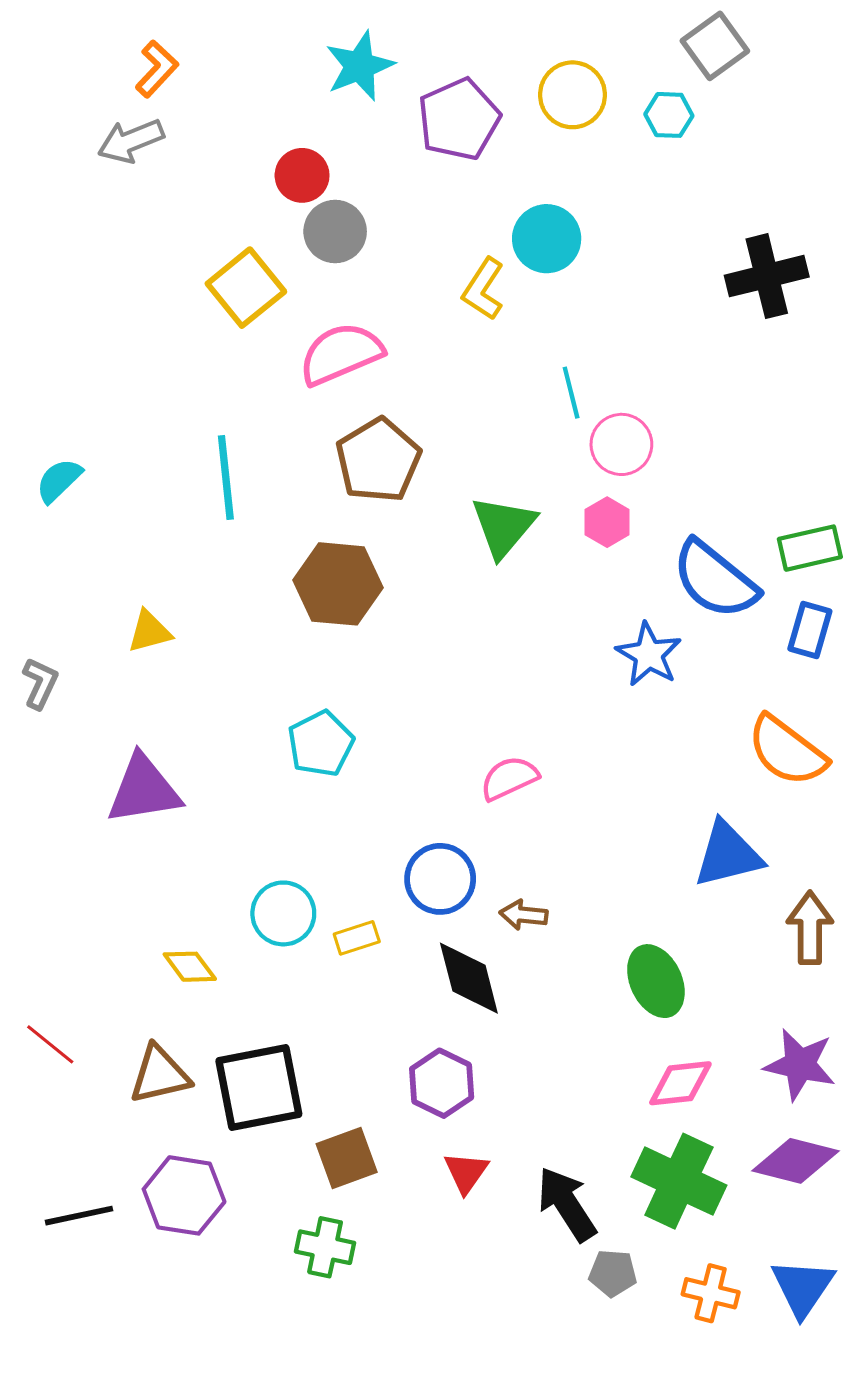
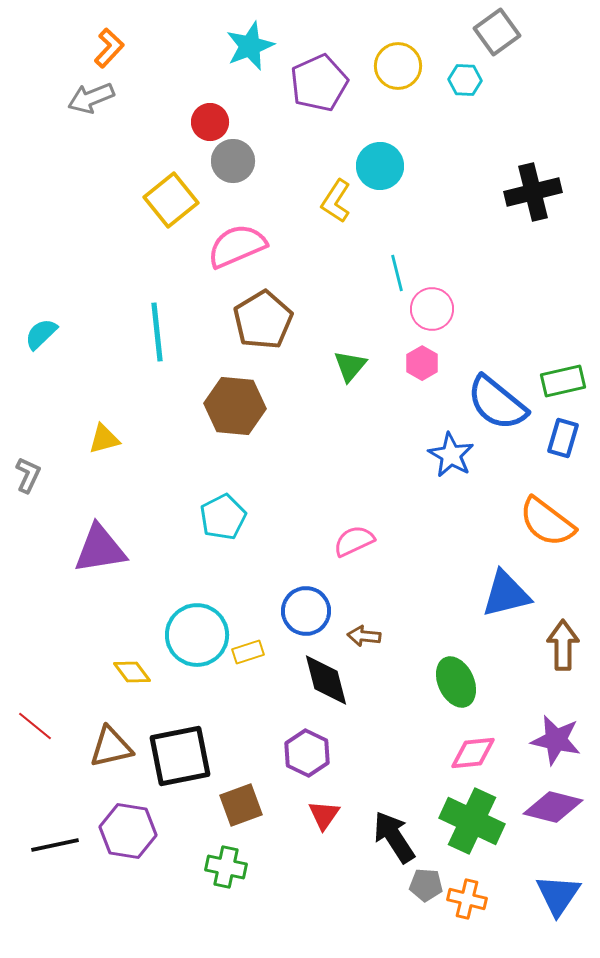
green triangle: (503, 526) -> (350, 366), size x0.7
cyan circle: (283, 913) -> (197, 635), size x1.4
orange cross: (711, 1293) -> (467, 899), moved

